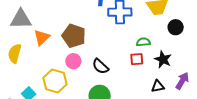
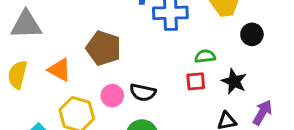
orange triangle: (42, 37) -> (60, 70), moved, turned -48
pink circle: (73, 61) -> (112, 96), moved
black semicircle: (100, 66) -> (143, 92), turned -30

